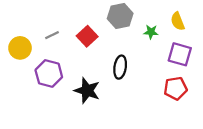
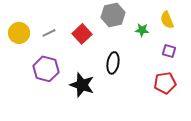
yellow circle: (20, 48) -> (19, 33), moved
purple square: (180, 54) -> (169, 51), size x0.6

